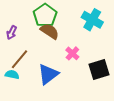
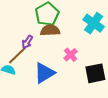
brown semicircle: (50, 31) -> (50, 30), turned -42
purple arrow: (12, 33) -> (27, 42), moved

